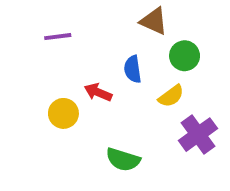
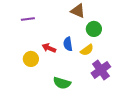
blue semicircle: (133, 69) -> (68, 44), moved

